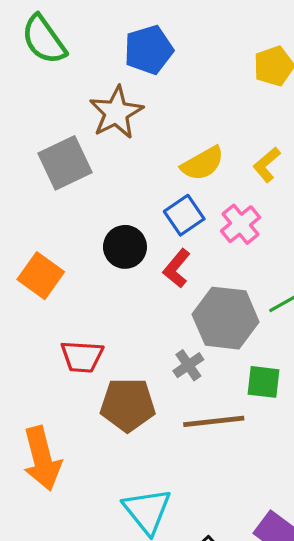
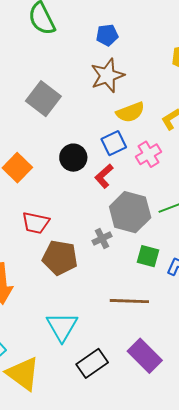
blue pentagon: (149, 50) -> (107, 35), size x0.7
brown star: (116, 113) -> (107, 76), moved
gray square: (65, 163) -> (43, 99), turned -36
brown line: (214, 421) -> (129, 301), moved

